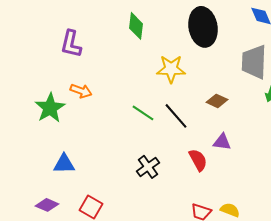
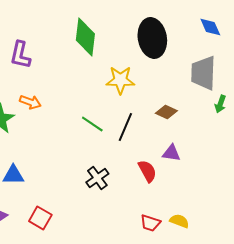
green diamond: (136, 26) -> (85, 37), size x1.4
black line: (176, 116) -> (125, 127), turned 64

